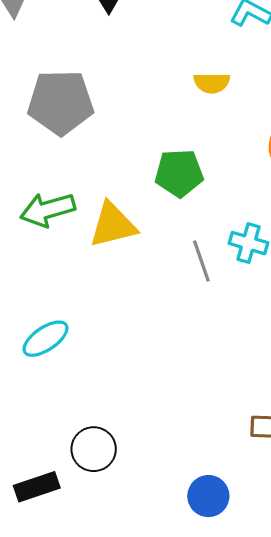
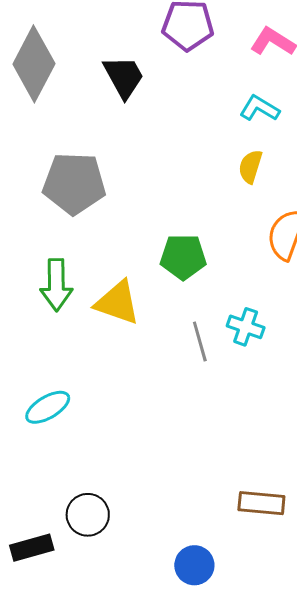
yellow semicircle: (212, 83) -> (250, 167), moved, turned 104
green arrow: (48, 210) -> (56, 285), turned -78
yellow triangle: (113, 225) -> (117, 303), turned 30

